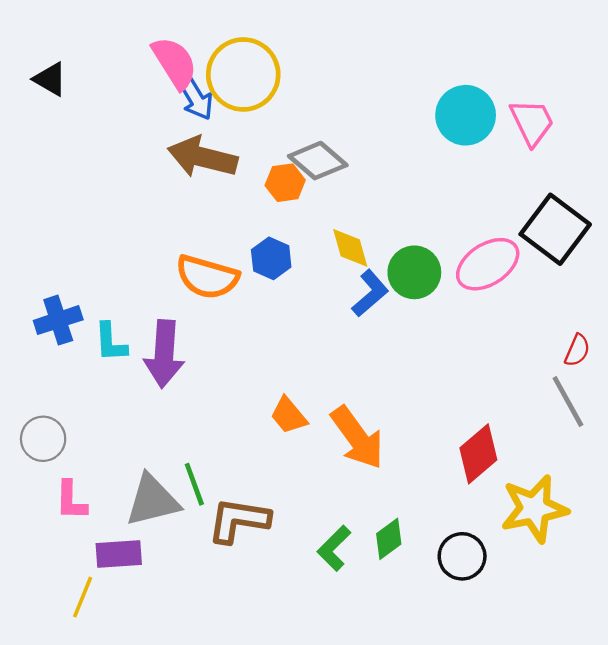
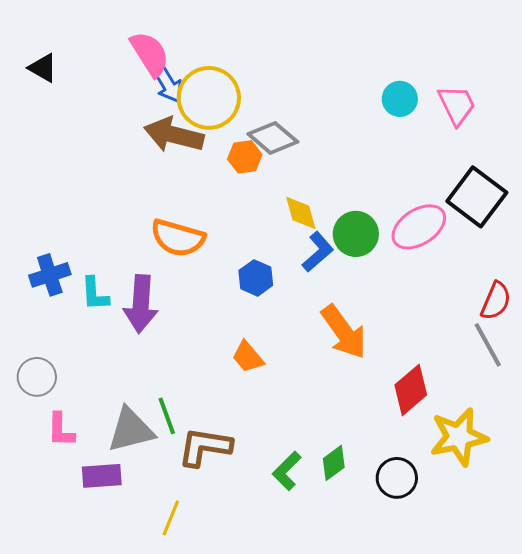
yellow circle: (243, 74) -> (209, 98), moved
cyan circle: (466, 115) -> (400, 99), size x0.7
blue hexagon: (271, 258) -> (256, 278), moved
red semicircle: (577, 350) -> (496, 301), size x1.4
orange arrow: (357, 438) -> (344, 332), moved
yellow line: (83, 597) -> (171, 518), moved

